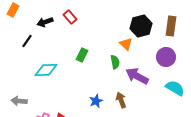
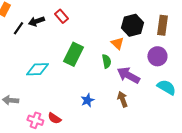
black line: (27, 41) -> (18, 28), moved
green rectangle: (82, 55) -> (73, 54), size x1.6
brown arrow: (121, 100) -> (122, 99), moved

